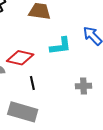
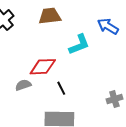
gray cross: (84, 86) -> (114, 99), moved

